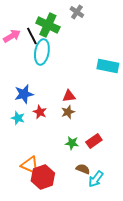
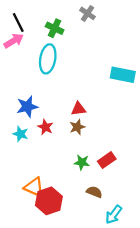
green cross: (48, 25) -> (55, 28), size x0.7
black line: (32, 36) -> (18, 23), moved
cyan arrow: (96, 179) -> (114, 215), moved

